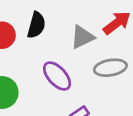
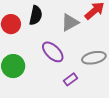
gray ellipse: (110, 68) -> (94, 58), moved

